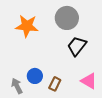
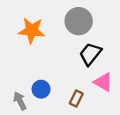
pink triangle: (89, 81) -> (103, 82), moved
brown rectangle: (55, 84) -> (76, 99), moved

